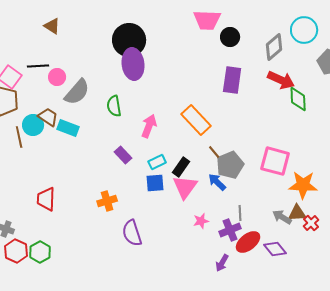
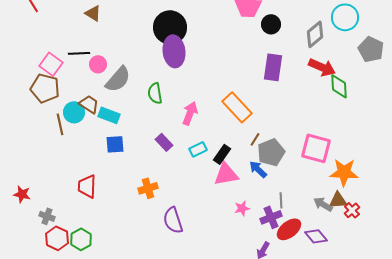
brown line: (214, 152) -> (255, 139), turned 72
blue square: (155, 183) -> (115, 144), moved
pink triangle: (185, 187) -> (226, 174), turned 44

